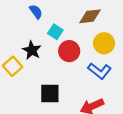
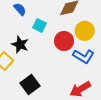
red circle: (69, 51) -> (64, 41), moved
black square: (50, 94) -> (30, 84), moved, turned -30

